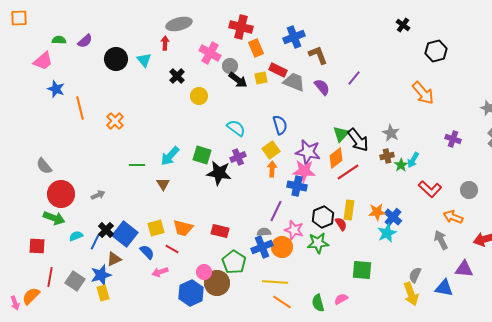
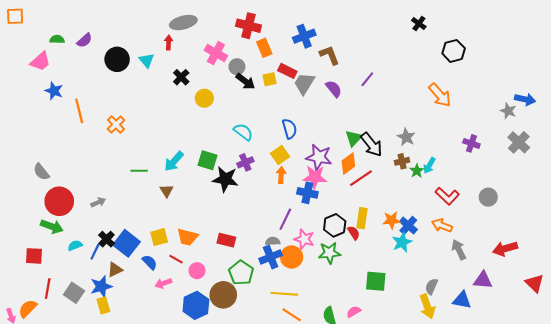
gray trapezoid: (294, 82) -> (304, 84), turned -80
orange arrow: (453, 217) -> (442, 225), moved
pink circle: (204, 272) -> (197, 271), moved

